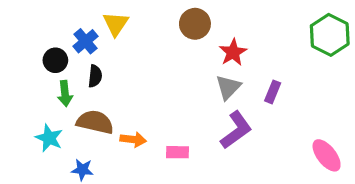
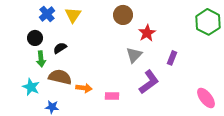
blue cross: (86, 41) -> (47, 14), moved
black semicircle: (95, 76) -> (60, 48), turned -128
gray triangle: (228, 87) -> (134, 55), moved

